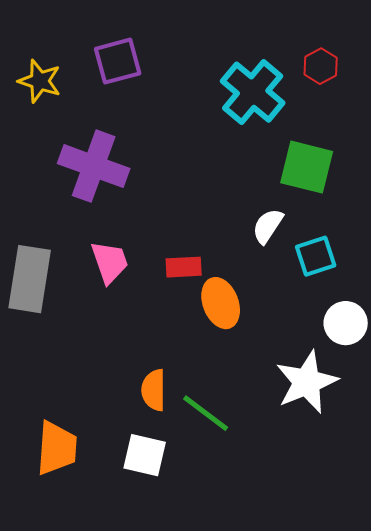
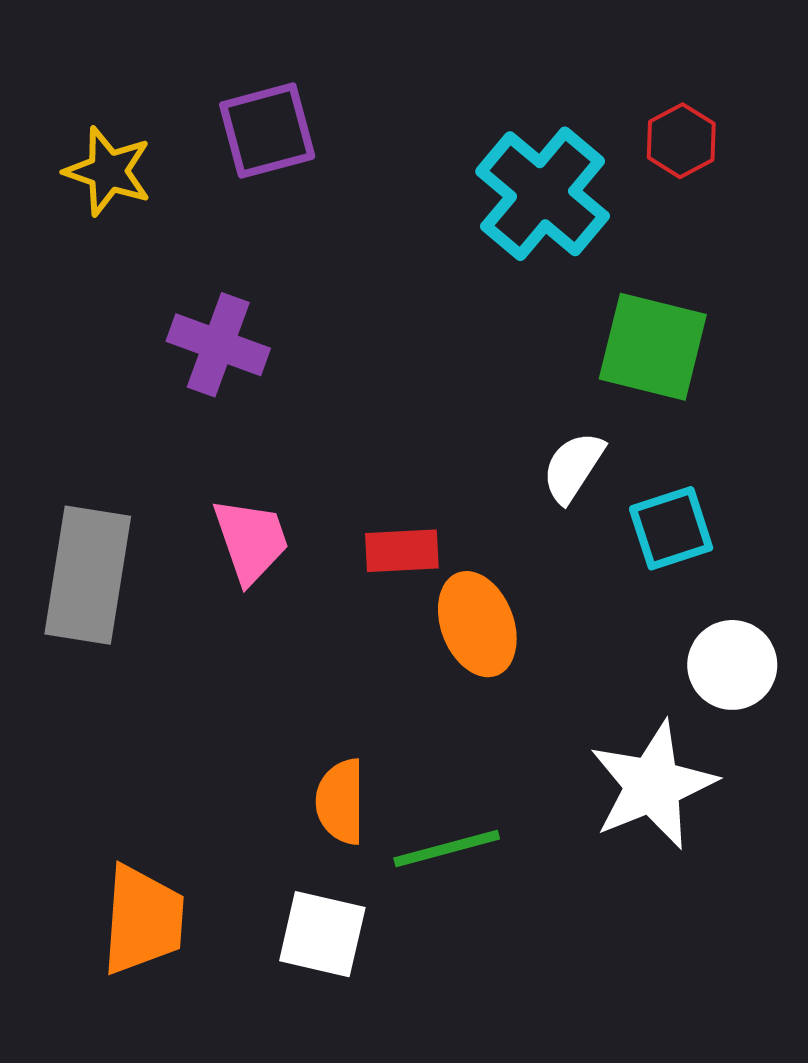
purple cross: (94, 166) -> (218, 345), size x0.7
green line: (206, 413) -> (447, 849), turned -52

